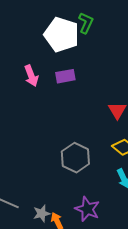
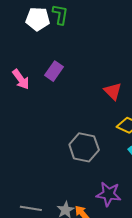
white pentagon: (62, 35) -> (38, 19), moved, size x0.7
purple rectangle: (65, 76) -> (54, 71), turned -30

